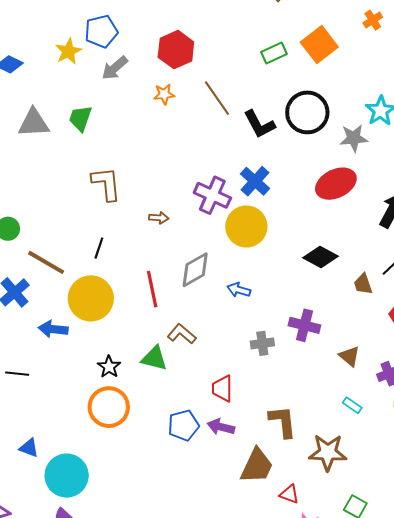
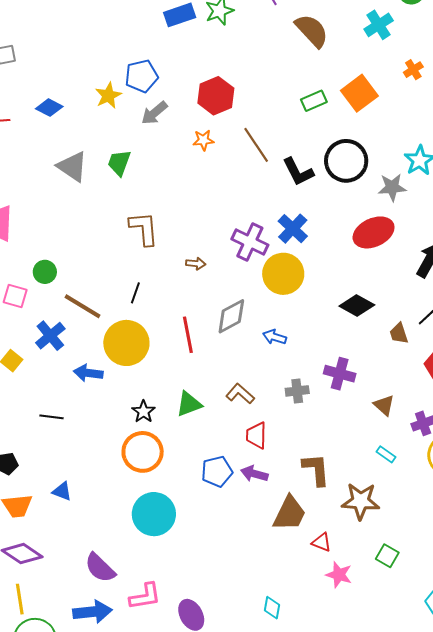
gray triangle: (34, 123) -> (72, 167), turned 36
brown L-shape: (182, 334) -> (240, 394), moved
green triangle: (154, 358) -> (189, 404), turned -36
cyan circle: (67, 476) -> (154, 514), moved

